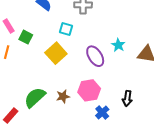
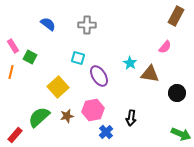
cyan square: (66, 29) -> (78, 58), moved
cyan star: (118, 45) -> (130, 63), moved
yellow square: (56, 53) -> (58, 87), moved

